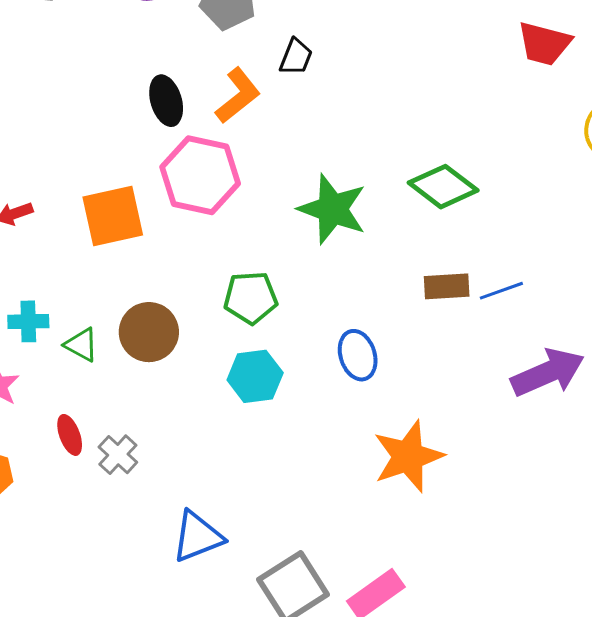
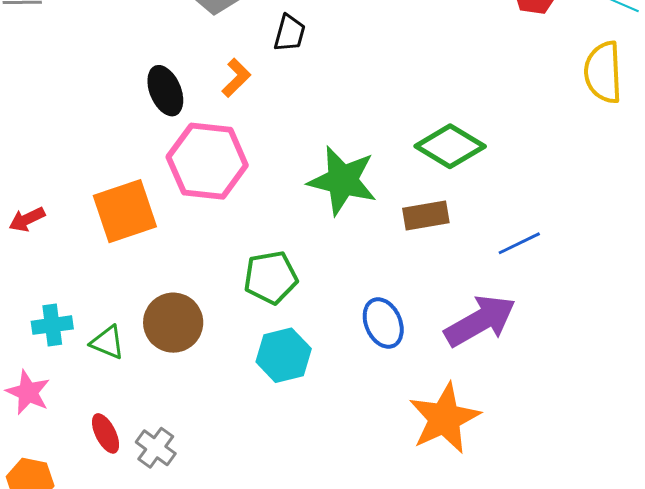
orange L-shape: (238, 96) -> (236, 78), size x0.7
brown rectangle: (447, 286) -> (426, 215), moved
purple arrow: (548, 372) -> (480, 321), moved

